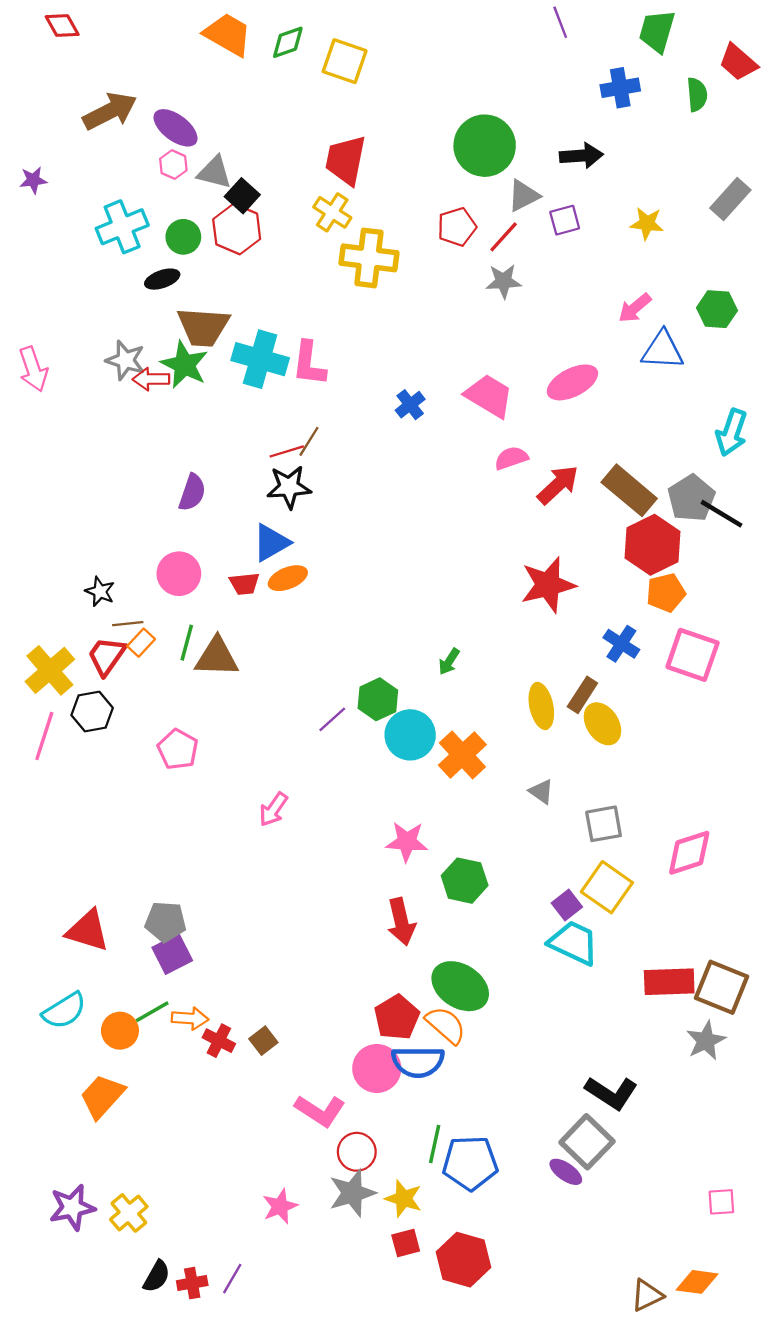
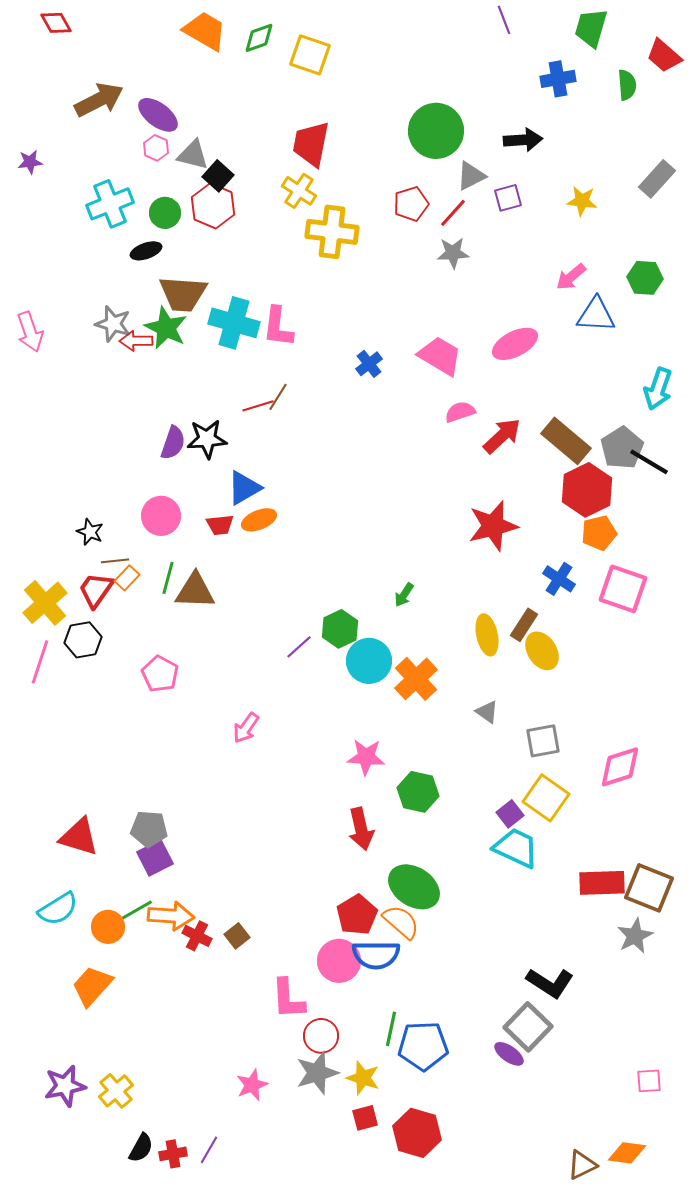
black star: (289, 487) -> (207, 439), moved
orange arrow: (190, 1018) -> (171, 916), size x1.4
pink L-shape: (320, 1111) -> (288, 999), turned 54

